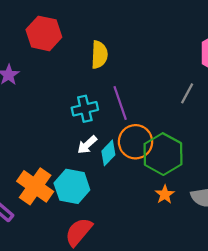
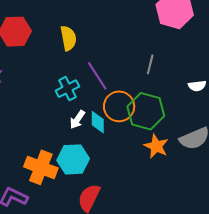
gray line: (187, 93) -> (150, 64), moved
cyan diamond: (108, 153) -> (98, 122), turned -30
orange star: (165, 194) -> (156, 146), size x1.4

